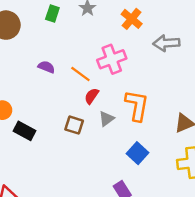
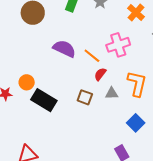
purple semicircle: (46, 67) -> (64, 49), size x1.6
gray triangle: (107, 119) -> (112, 93), turned 32
black rectangle: (24, 131) -> (44, 100), size x1.4

